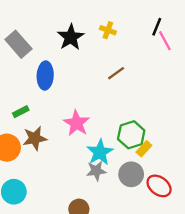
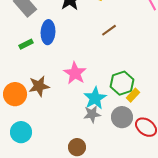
green rectangle: (21, 112) -> (26, 44), moved

